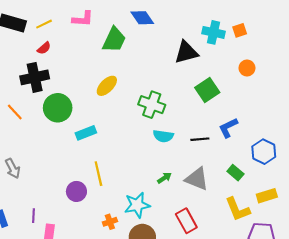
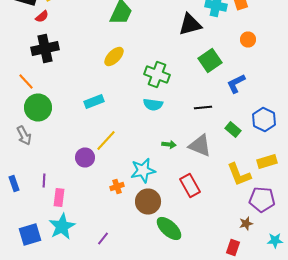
red semicircle: (44, 48) -> (42, 16), moved
green circle: (58, 108) -> (38, 108), moved
blue L-shape: (228, 128) -> (236, 84), moved
cyan semicircle: (163, 136) -> (153, 104), moved
green rectangle: (235, 173) -> (233, 130), moved
yellow line: (98, 174) -> (106, 140), turned 55
green arrow: (164, 178) -> (169, 144), turned 40

